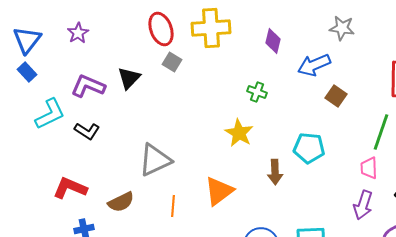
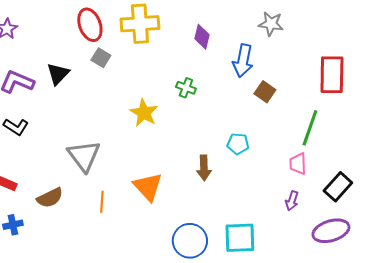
blue arrow: (314, 65) -> (243, 61), turned -56
yellow star: (239, 133) -> (144, 113), moved
cyan pentagon: (309, 148) -> (238, 144), size x0.7
gray triangle: (155, 160) -> (84, 156), turned -42
orange triangle: (219, 191) -> (148, 187), turned -36
purple arrow: (363, 205) -> (292, 201), size x0.7

